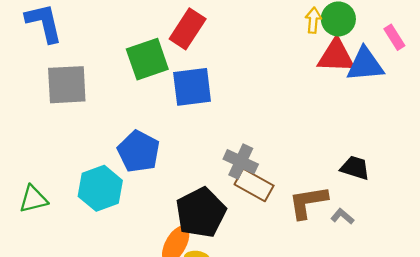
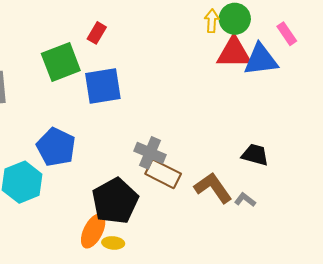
red rectangle: (188, 29) -> (97, 33), size x0.6
brown L-shape: (308, 202) -> (213, 188), turned 66

